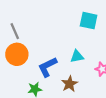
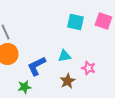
brown star: (70, 84) -> (67, 81), moved

